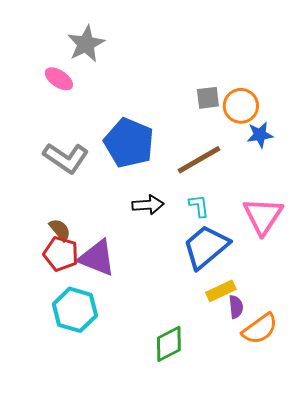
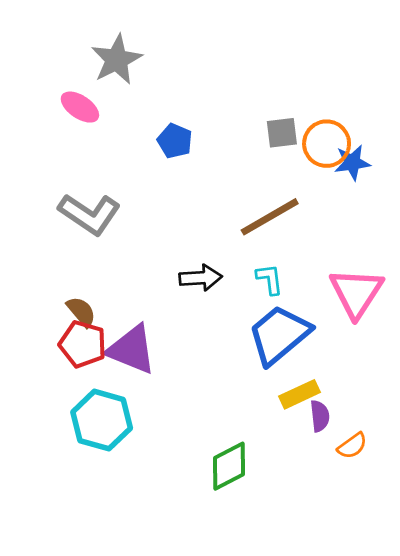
blue star: (260, 135) -> (352, 163), moved
blue pentagon: (129, 143) -> (175, 141), moved, size x0.5
orange semicircle: (260, 329) -> (352, 446), size x0.6

